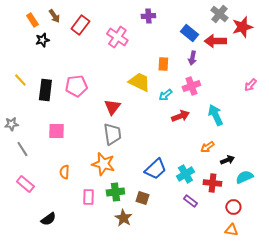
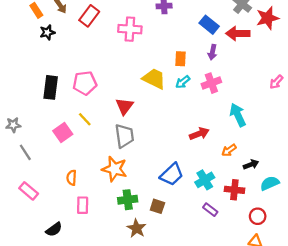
pink cross: (117, 37) -> (130, 29), turned -30
yellow line: (20, 80) -> (85, 119), moved
cyan arrow: (165, 95) -> (183, 82), moved
red arrow: (180, 116) -> (199, 134), moved
pink square: (56, 131) -> (63, 133), turned -36
pink rectangle: (88, 197) -> (83, 205), moved

